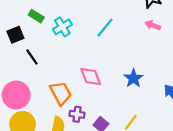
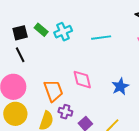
green rectangle: (36, 16) -> (41, 30), moved
cyan line: (105, 28) -> (101, 38), turned 36
black line: (32, 57) -> (20, 55), moved

